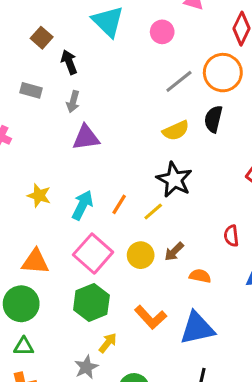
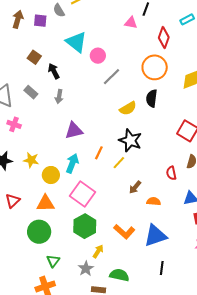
pink circle: (162, 32) -> (98, 56), moved
gray line: (179, 81) -> (111, 77), moved
gray rectangle: (31, 90) -> (31, 92), turned 32
purple triangle: (86, 138) -> (74, 131), moved
yellow star: (39, 196) -> (31, 160), moved
orange line: (119, 204) -> (99, 153), moved
yellow circle: (141, 255) -> (51, 175), moved
green triangle: (24, 346) -> (53, 261), moved, turned -48

